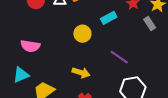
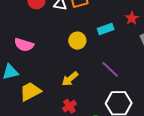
yellow arrow: (81, 73) -> (70, 79), turned 114

